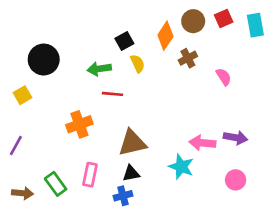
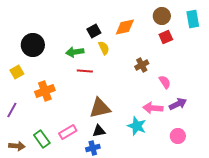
red square: (224, 18) -> (166, 37), moved
brown circle: (193, 21) -> (162, 16), moved
orange diamond: (165, 36) -> (125, 27), turned 45
brown cross: (188, 58) -> (142, 65), moved
pink semicircle: (224, 77) -> (165, 82), moved
orange cross: (79, 124) -> (45, 91), moved
purple arrow: (236, 138) -> (178, 104), turned -36
pink rectangle: (90, 175) -> (68, 132), turned 48

